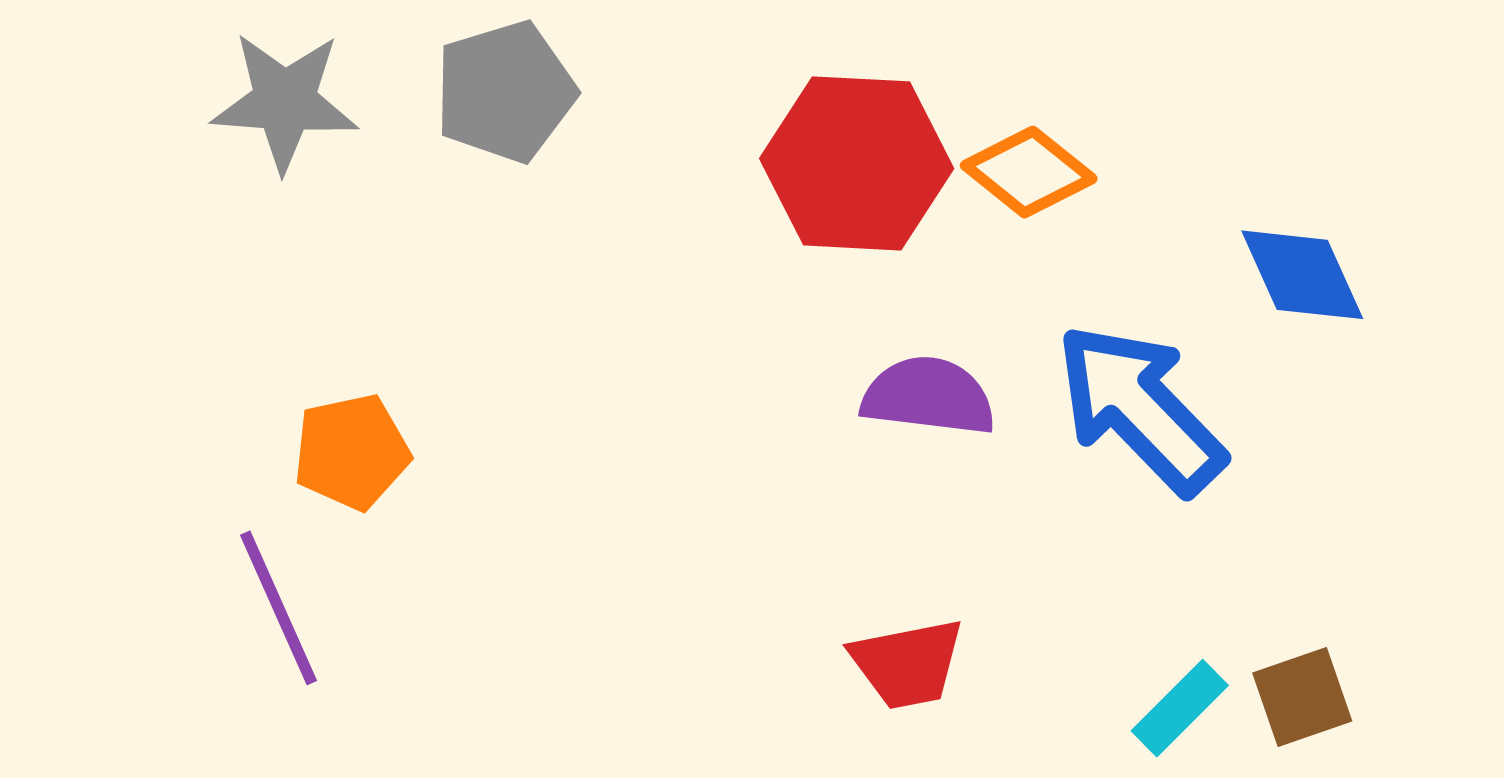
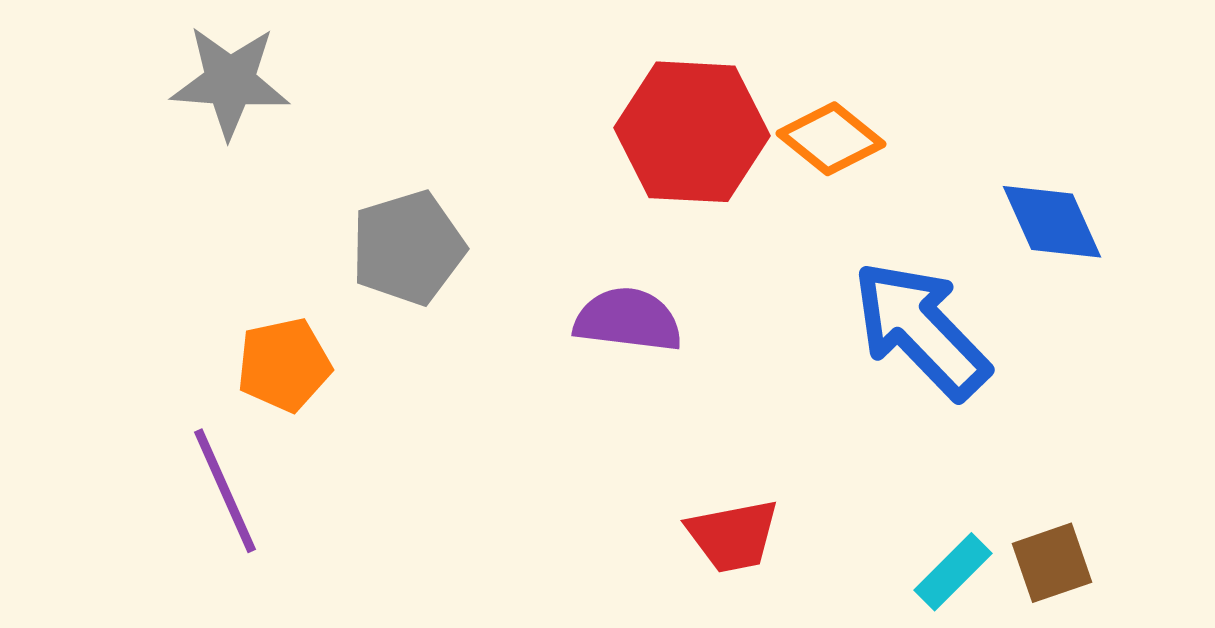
gray pentagon: (505, 92) -> (408, 248), moved
purple semicircle: (928, 396) -> (628, 320), moved

